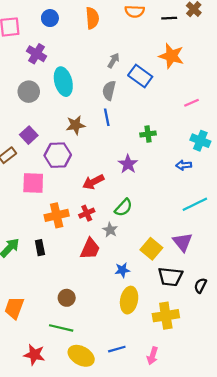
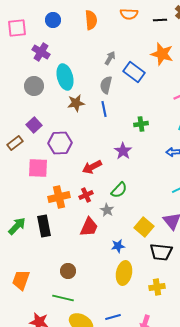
brown star: (76, 125) -> (76, 103), moved
black rectangle: (40, 248) -> (44, 226), size x1.5
yellow cross: (166, 316) -> (157, 287), size x0.7

